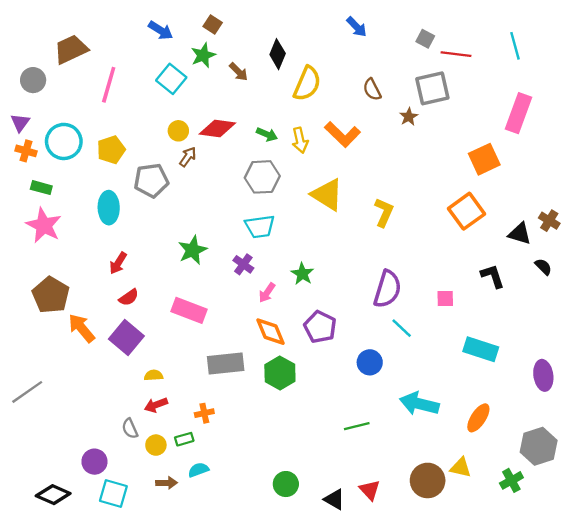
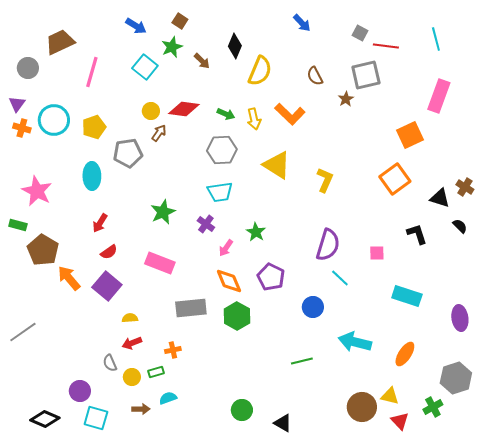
green rectangle: (41, 188) -> (18, 225), moved
red triangle: (370, 490) -> (400, 421), moved

